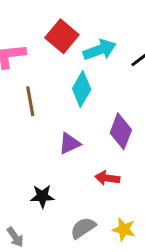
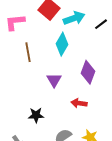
purple triangle: (69, 143) -> (54, 80), turned -35

